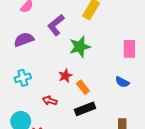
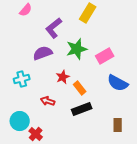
purple semicircle: (24, 39) -> (43, 53), moved
pink rectangle: (129, 49) -> (105, 56), moved, turned 60
blue semicircle: (122, 82) -> (118, 83), size x1.5

